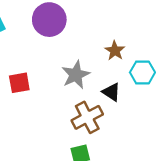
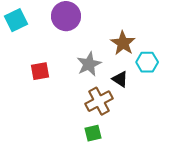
brown star: (115, 51) -> (123, 43), size x1.4

